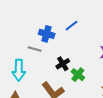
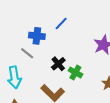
gray line: (35, 49) -> (27, 53), turned 32

